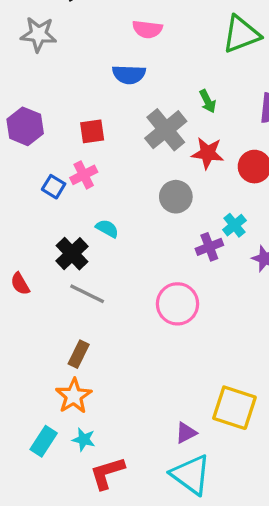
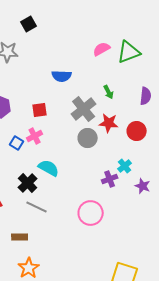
pink semicircle: (147, 29) -> (102, 49), moved, turned 144
gray circle: (176, 197) -> (88, 138), moved
cyan semicircle: (107, 229) -> (49, 168), size x1.5
brown rectangle: (79, 354) -> (20, 237), moved, turned 63

